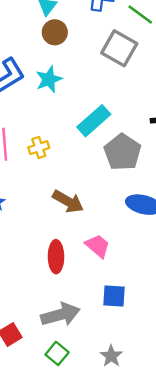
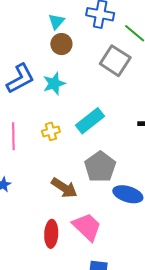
yellow cross: (39, 148) -> (51, 131), moved
gray pentagon: (122, 152) -> (100, 167), moved
pink trapezoid: (98, 246) -> (87, 227), size x1.4

